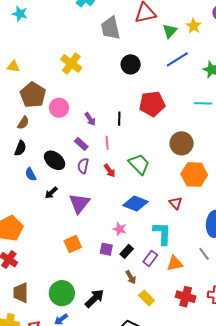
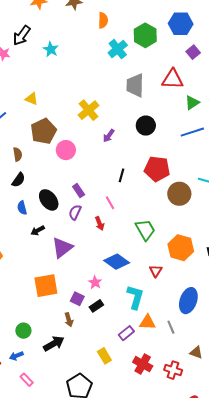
purple arrow: (90, 119) -> (109, 136), moved, turned 56
brown semicircle: (23, 123) -> (18, 154), moved, turned -56
pink line: (107, 143) -> (110, 203), moved, turned -40
brown circle: (182, 143) -> (179, 194), moved
green trapezoid: (139, 164) -> (145, 230), moved
orange square: (73, 244) -> (46, 286), size x1.4
purple rectangle: (150, 258) -> (126, 333), moved
orange triangle: (175, 263) -> (147, 322), moved
brown arrow: (131, 277) -> (69, 320), moved
green circle: (62, 293) -> (23, 331), size x0.6

